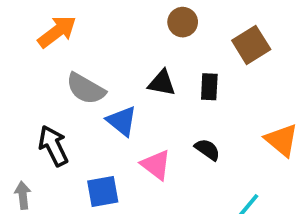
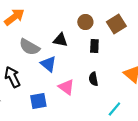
brown circle: (183, 22) -> (85, 22), moved
black triangle: (162, 83) -> (60, 40), moved
black semicircle: (207, 150) -> (93, 79), turned -136

